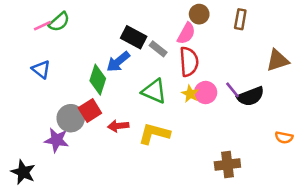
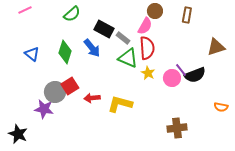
green semicircle: (59, 22) -> (72, 14), moved
pink line: (42, 26) -> (25, 10), moved
blue arrow: (118, 62) -> (92, 48), turned -90
green diamond: (98, 80) -> (65, 52), moved
green triangle: (154, 91) -> (128, 58), moved
pink circle: (206, 93) -> (172, 78), moved

